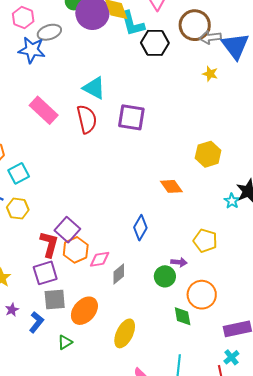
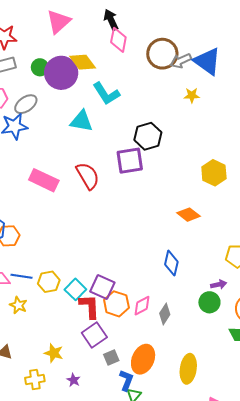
cyan L-shape: (132, 24) -> (106, 94), moved
black hexagon: (155, 43) -> (148, 136), moved
cyan triangle: (94, 88) -> (81, 121), moved
cyan square: (19, 173) -> (75, 289), moved
gray square: (55, 299) -> (111, 357), size x0.7
blue L-shape: (36, 322) -> (126, 380), moved

